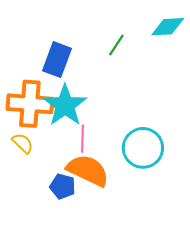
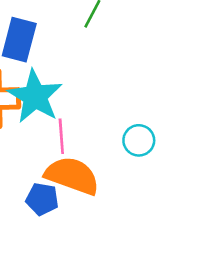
cyan circle: (143, 148) -> (139, 140), size x0.6

